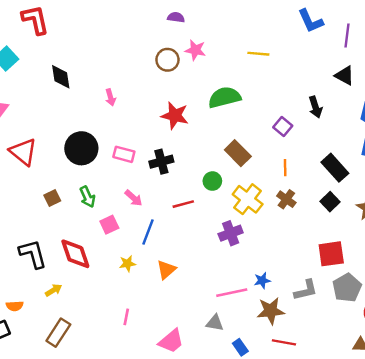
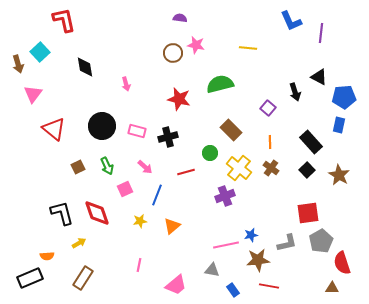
black triangle: (345, 76) -> (319, 77), moved

